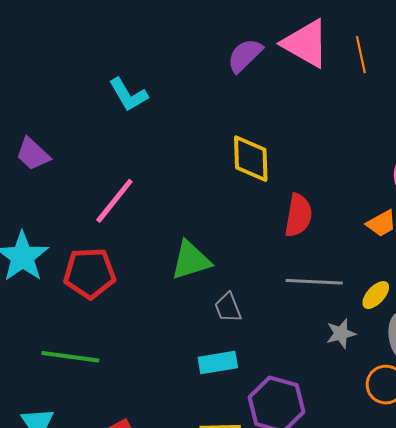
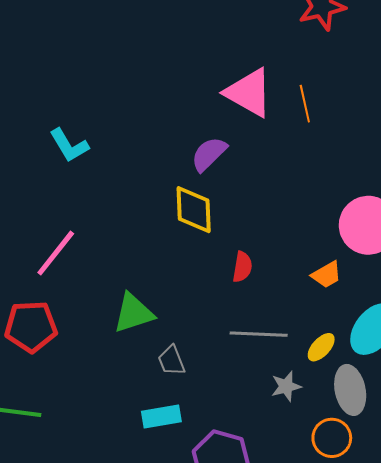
purple semicircle: (245, 55) -> (209, 154), moved
red semicircle: (298, 215) -> (242, 267), size x0.7

